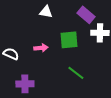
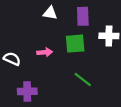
purple rectangle: (86, 15) -> (83, 16), moved, turned 48

